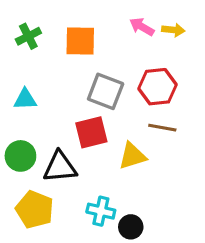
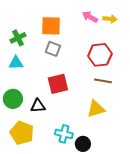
green cross: (28, 36) -> (18, 38), moved
gray square: (106, 91) -> (53, 49), moved, size x0.7
yellow triangle: (132, 156) -> (96, 109), moved
black triangle: (60, 167) -> (38, 106), size x0.7

